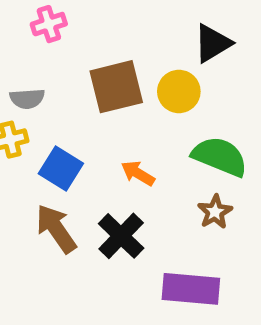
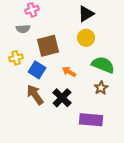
black triangle: (213, 43) -> (86, 14), moved
brown square: (116, 87) -> (48, 46), moved
gray semicircle: (27, 99) -> (23, 29), moved

